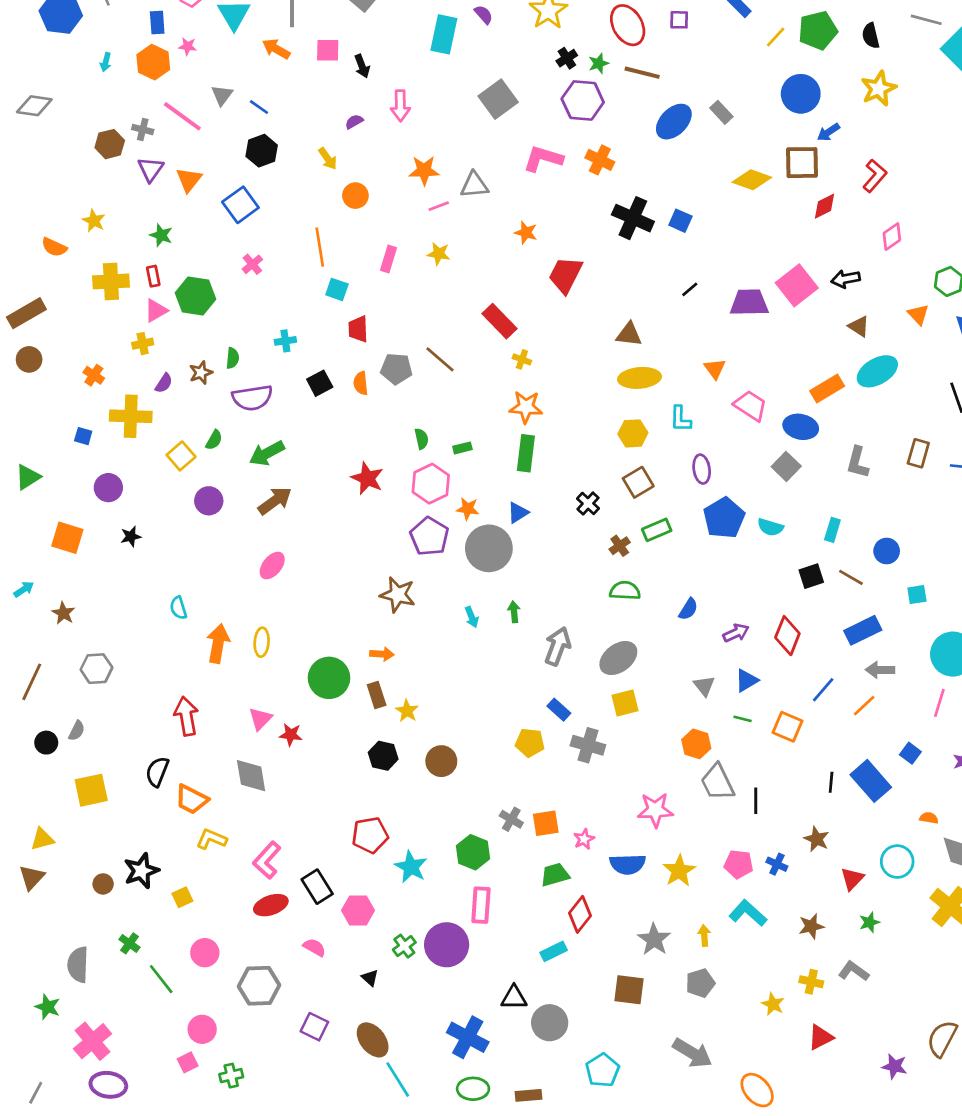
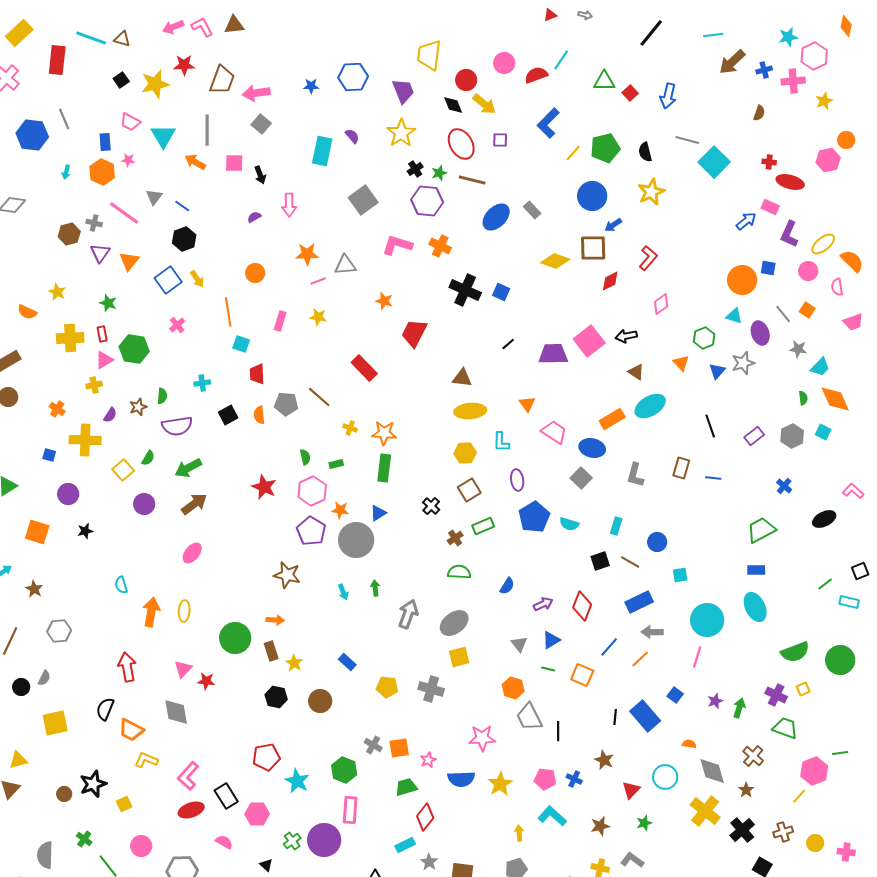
yellow arrow: (328, 159) -> (197, 279), moved
yellow cross: (522, 359) -> (350, 428), moved
blue rectangle: (559, 710) -> (347, 662), moved
gray star: (654, 939) -> (429, 862), moved, size x0.7

